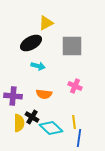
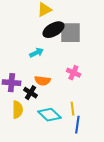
black ellipse: (31, 43) -> (53, 30), moved
cyan arrow: (38, 66) -> (36, 53), turned -40
black cross: (32, 117) -> (30, 93), moved

